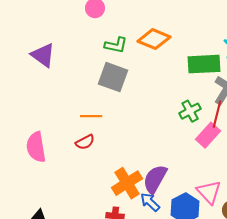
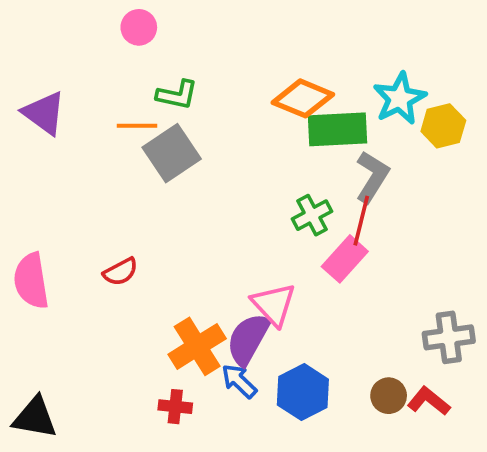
orange diamond: (154, 39) -> (303, 98), moved
gray square: (113, 77) -> (172, 153), turned 36
orange line: (91, 116) -> (137, 126), moved
pink triangle: (209, 192) -> (274, 304), moved

